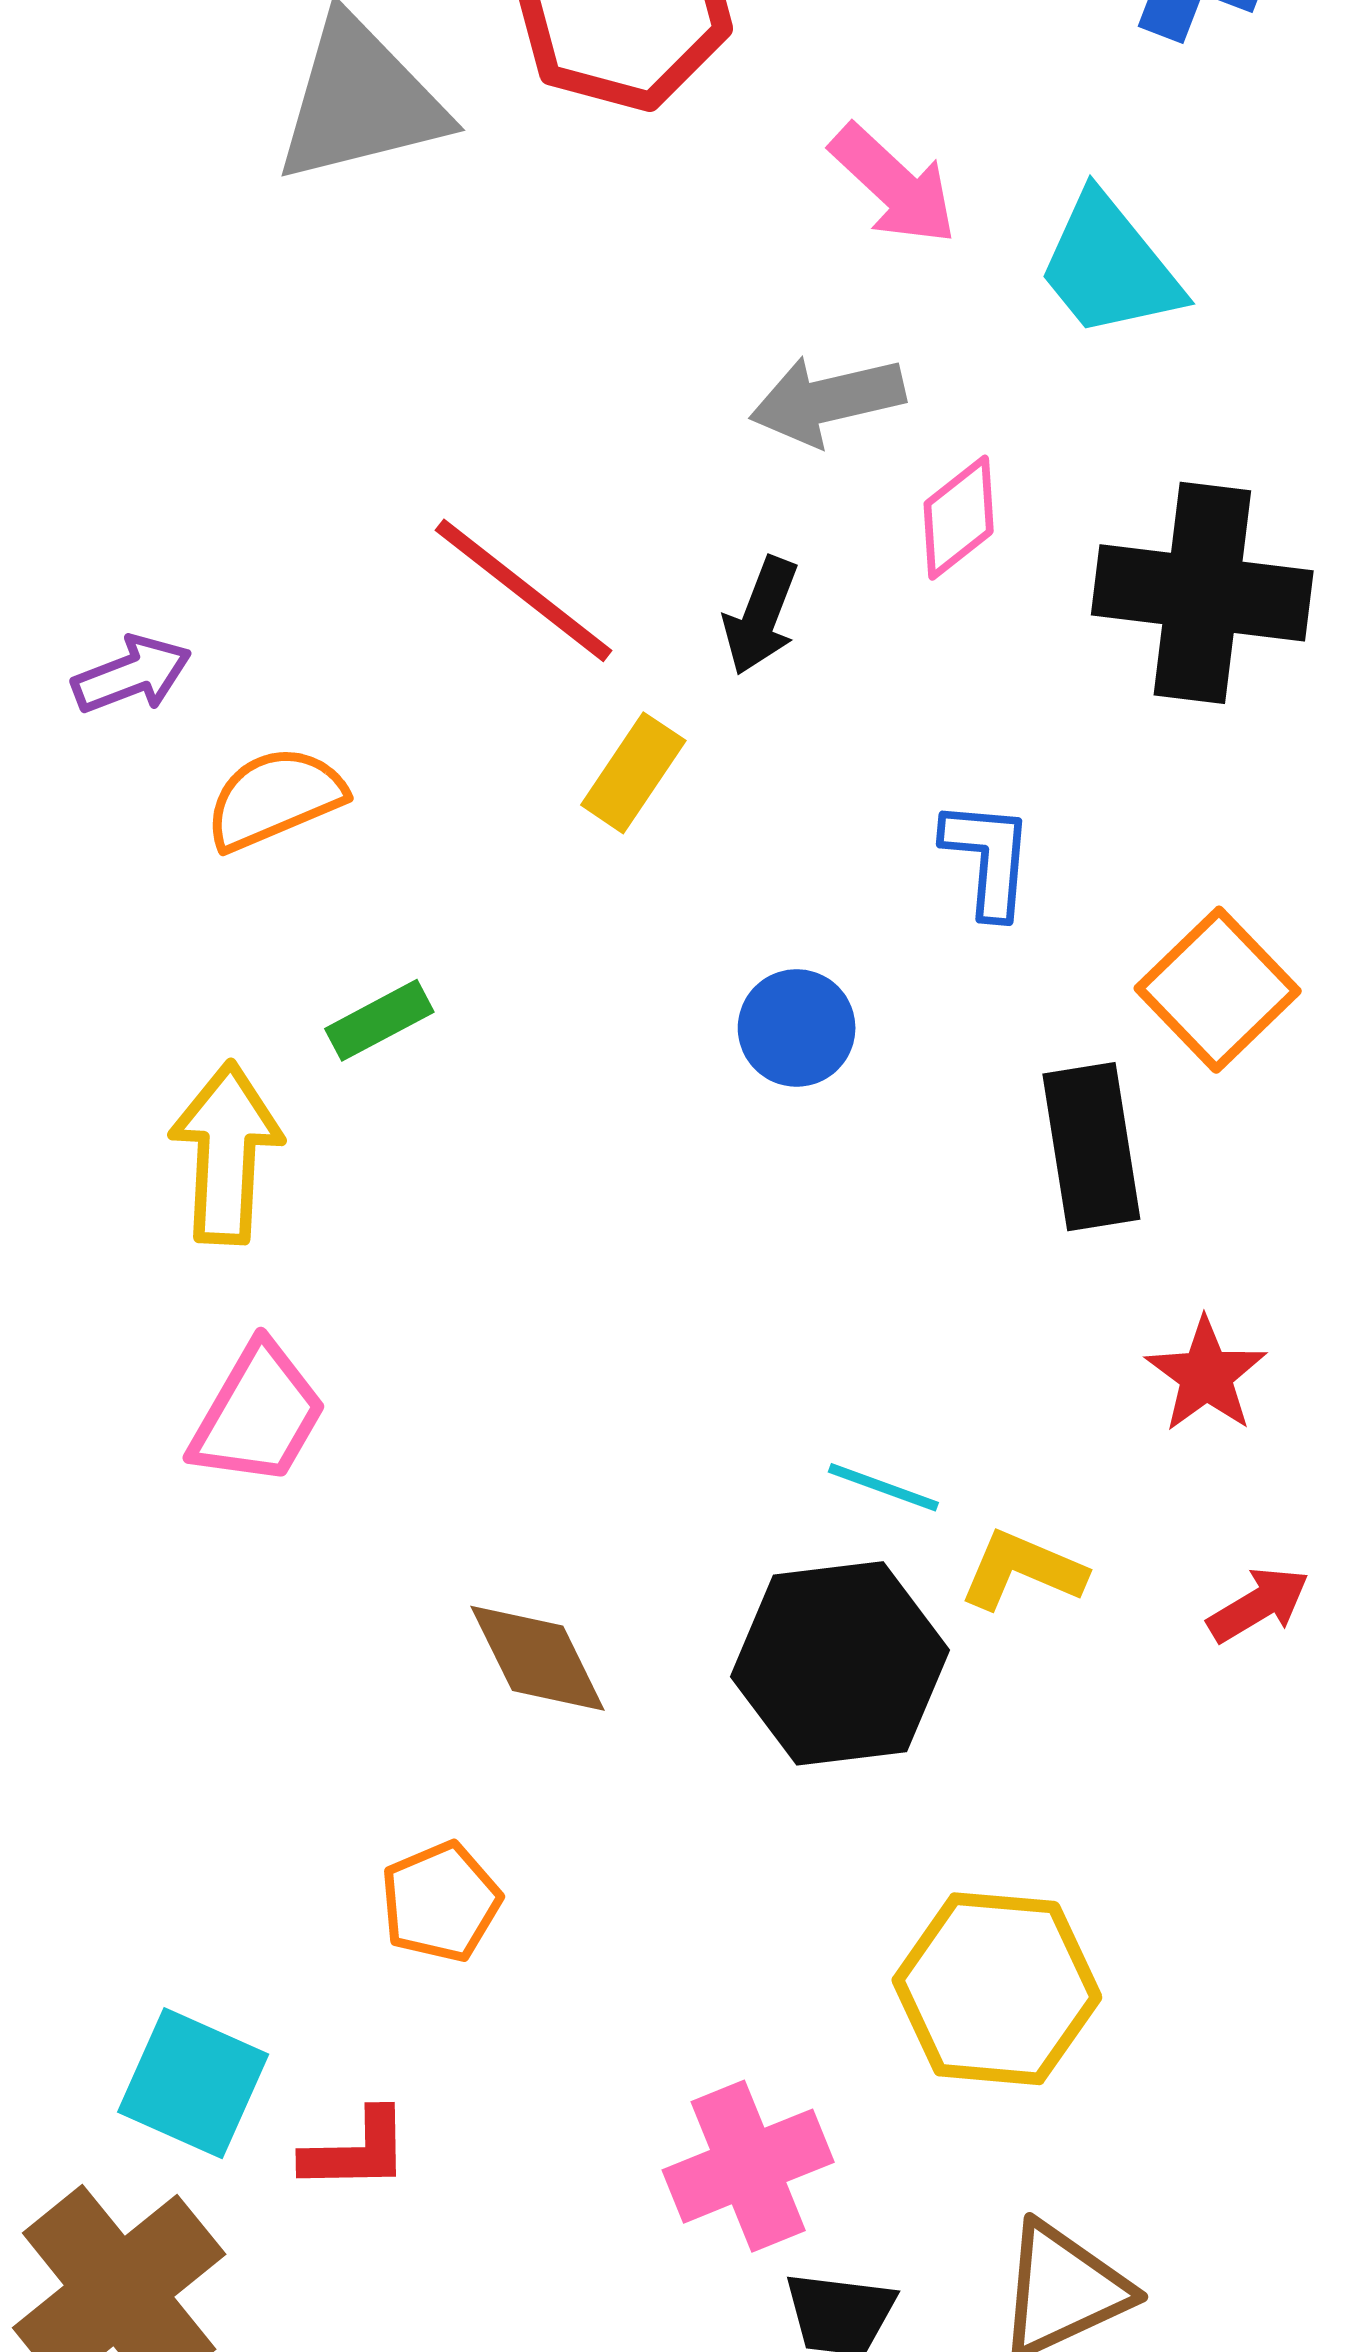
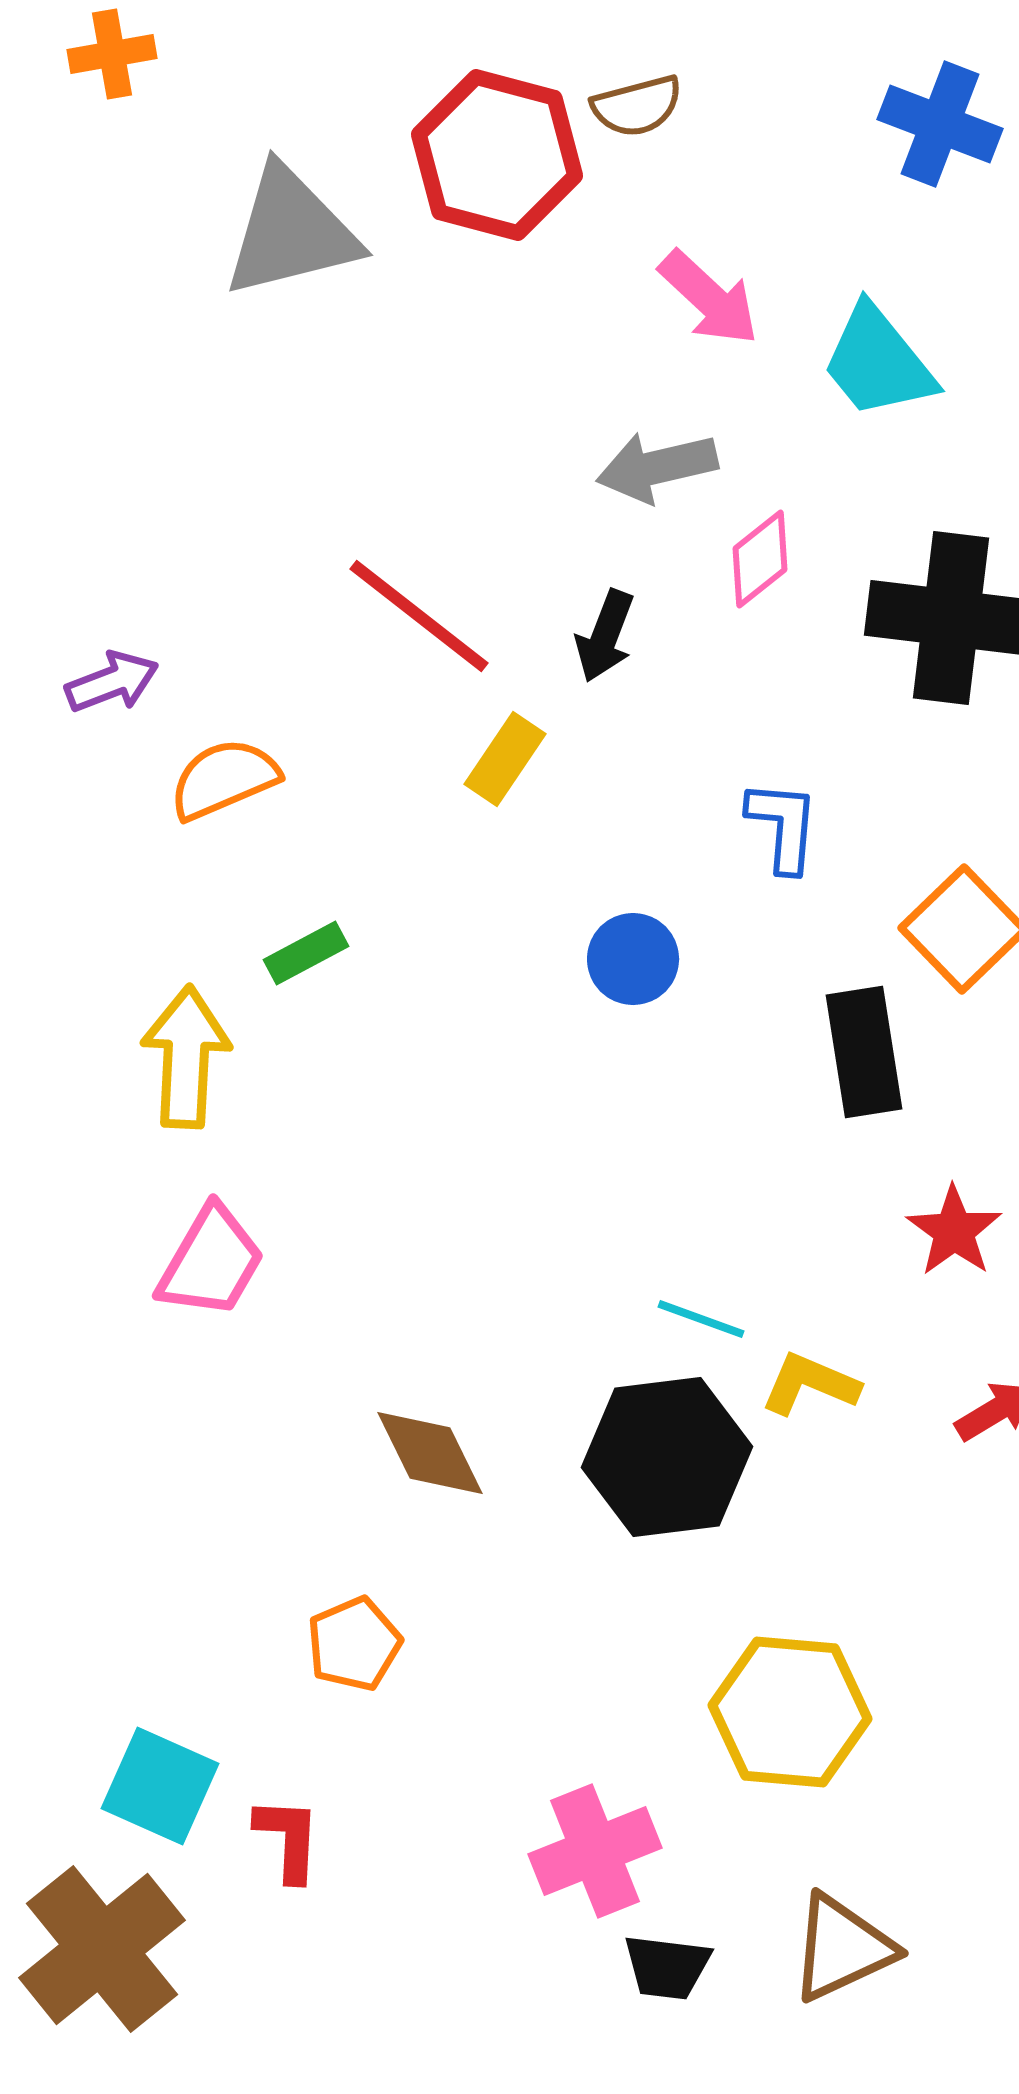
red L-shape: (356, 2151) -> (288, 1839), turned -86

